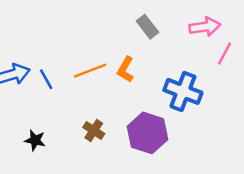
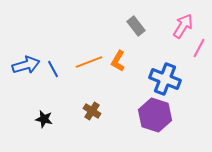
pink arrow: (205, 27) -> (183, 26), turned -50
purple hexagon: (148, 133) -> (155, 115), moved

